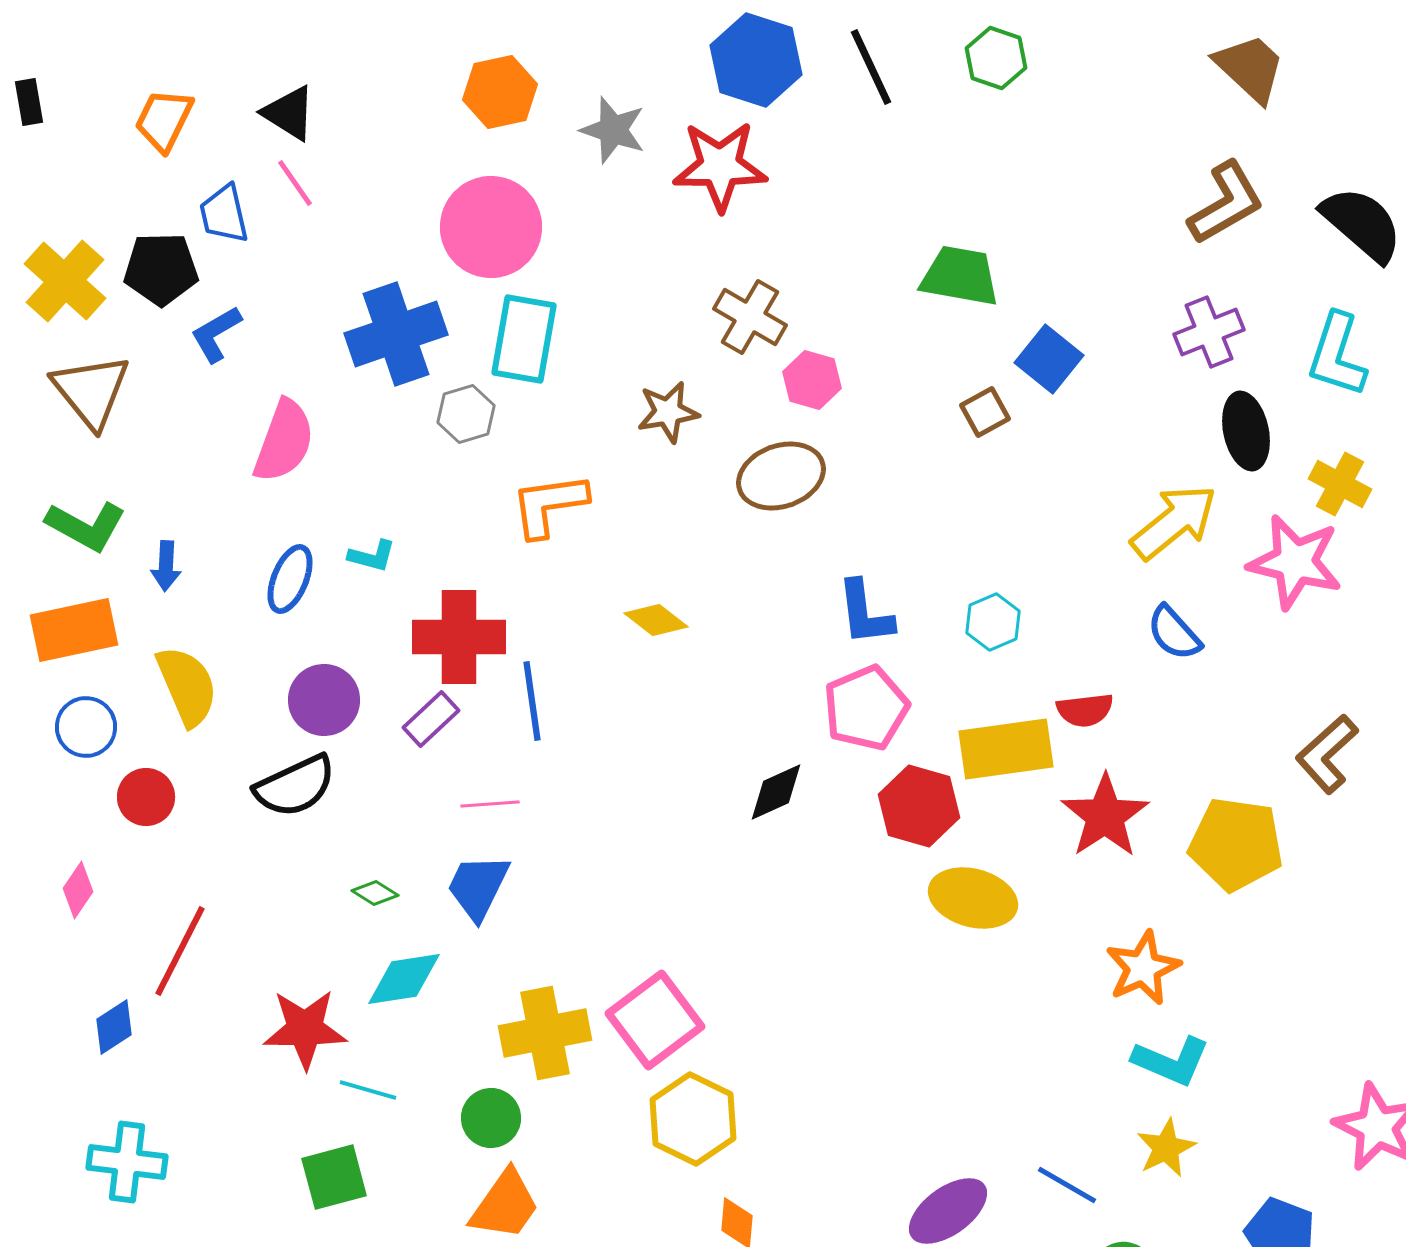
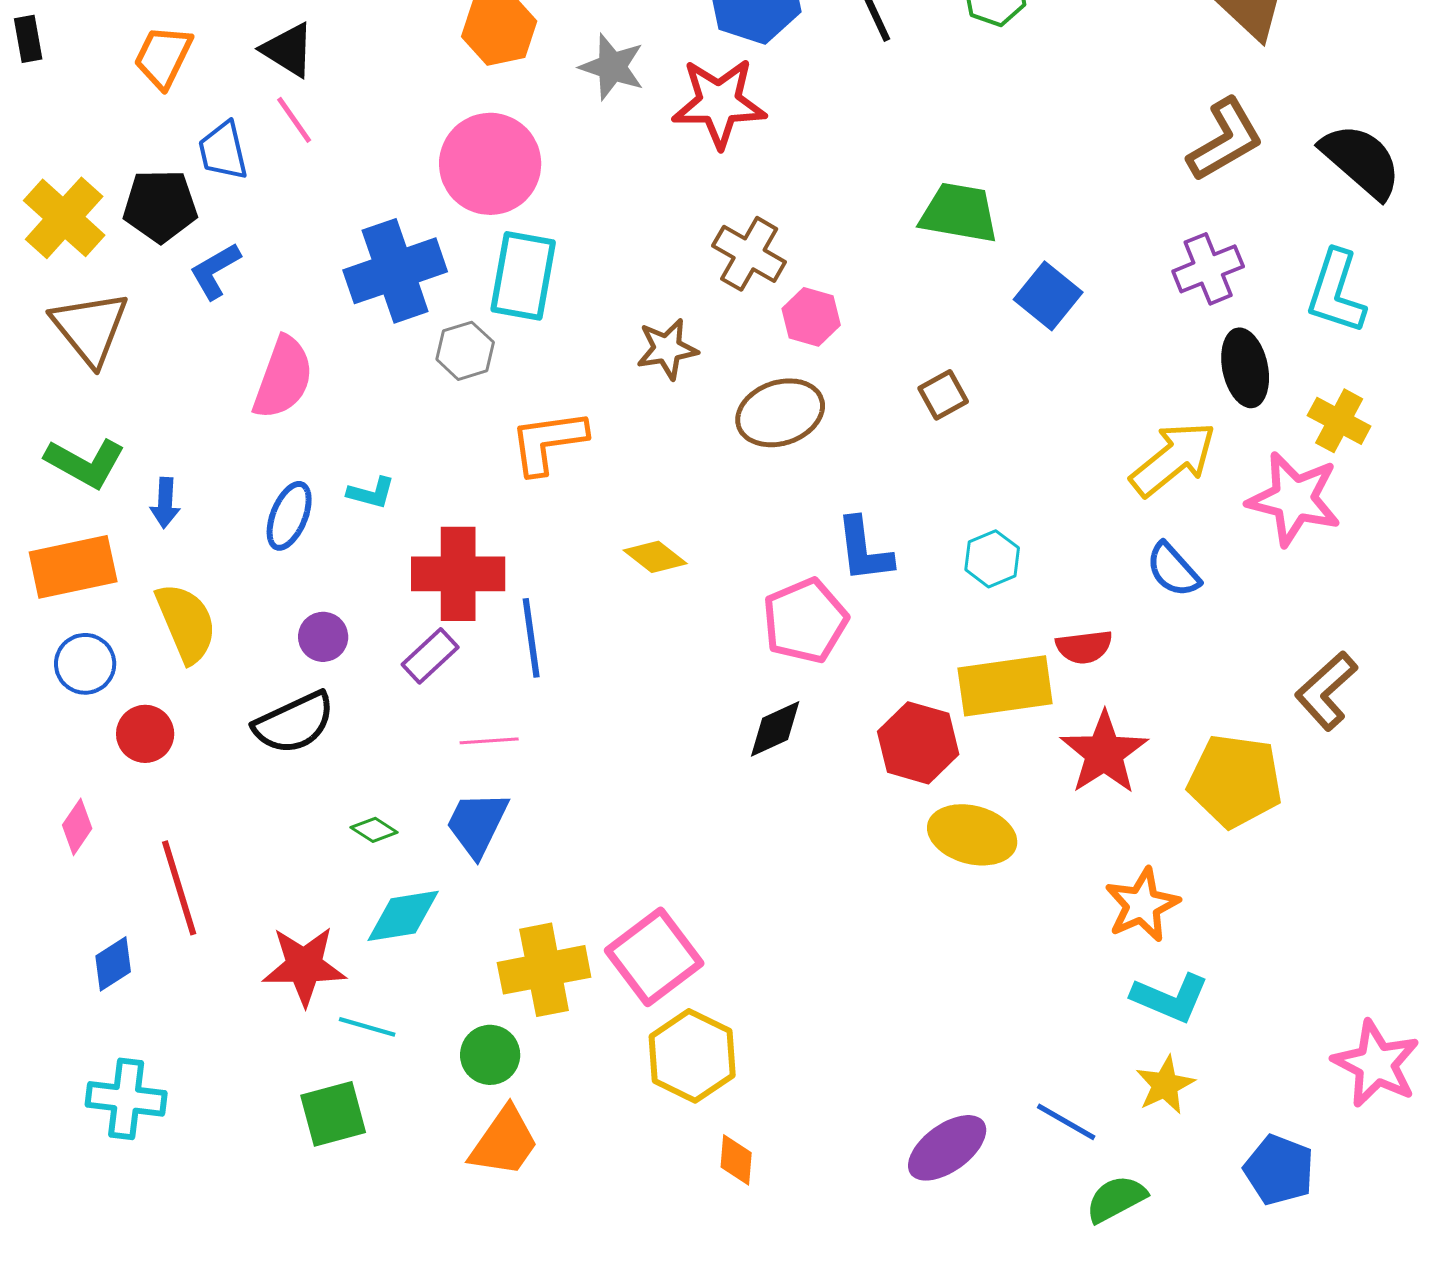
brown square: (985, 412) -> (943, 395), moved
purple circle: (324, 700) -> (323, 637), size x0.7
pink pentagon: (866, 708) -> (805, 621), moved
red line: (180, 951) -> (179, 888), turned -44

